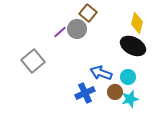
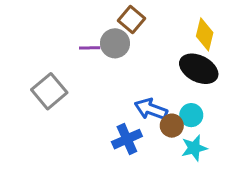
purple line: (60, 32) -> (90, 48), turned 40
brown circle: (115, 92) -> (172, 126), moved

